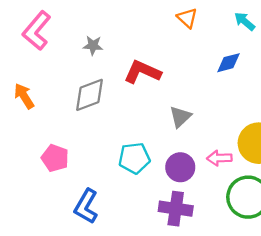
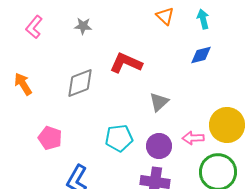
cyan arrow: (245, 21) -> (203, 19), moved, turned 36
pink L-shape: (37, 31) -> (34, 27), size x0.7
gray star: (93, 45) -> (83, 26), moved

